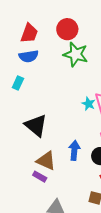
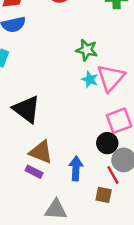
green star: (76, 54) -> (87, 50), moved, size x0.7
blue arrow: (74, 150) -> (76, 168), moved

